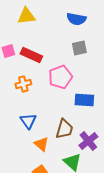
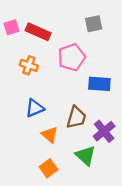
orange cross: (23, 84) -> (29, 65), turned 35
blue triangle: (28, 121) -> (35, 108), turned 42

